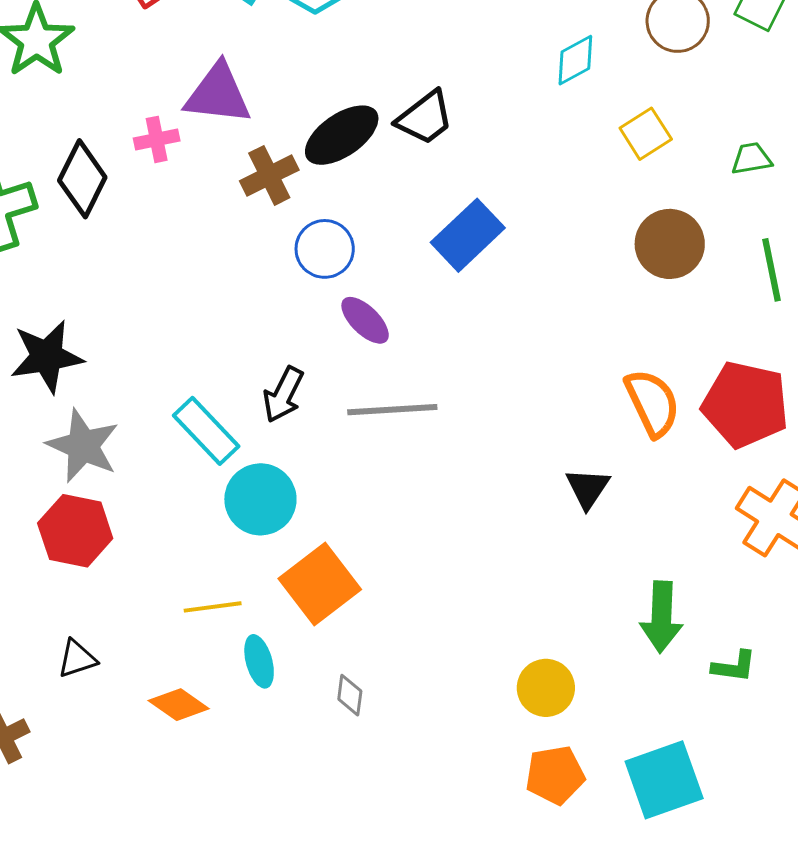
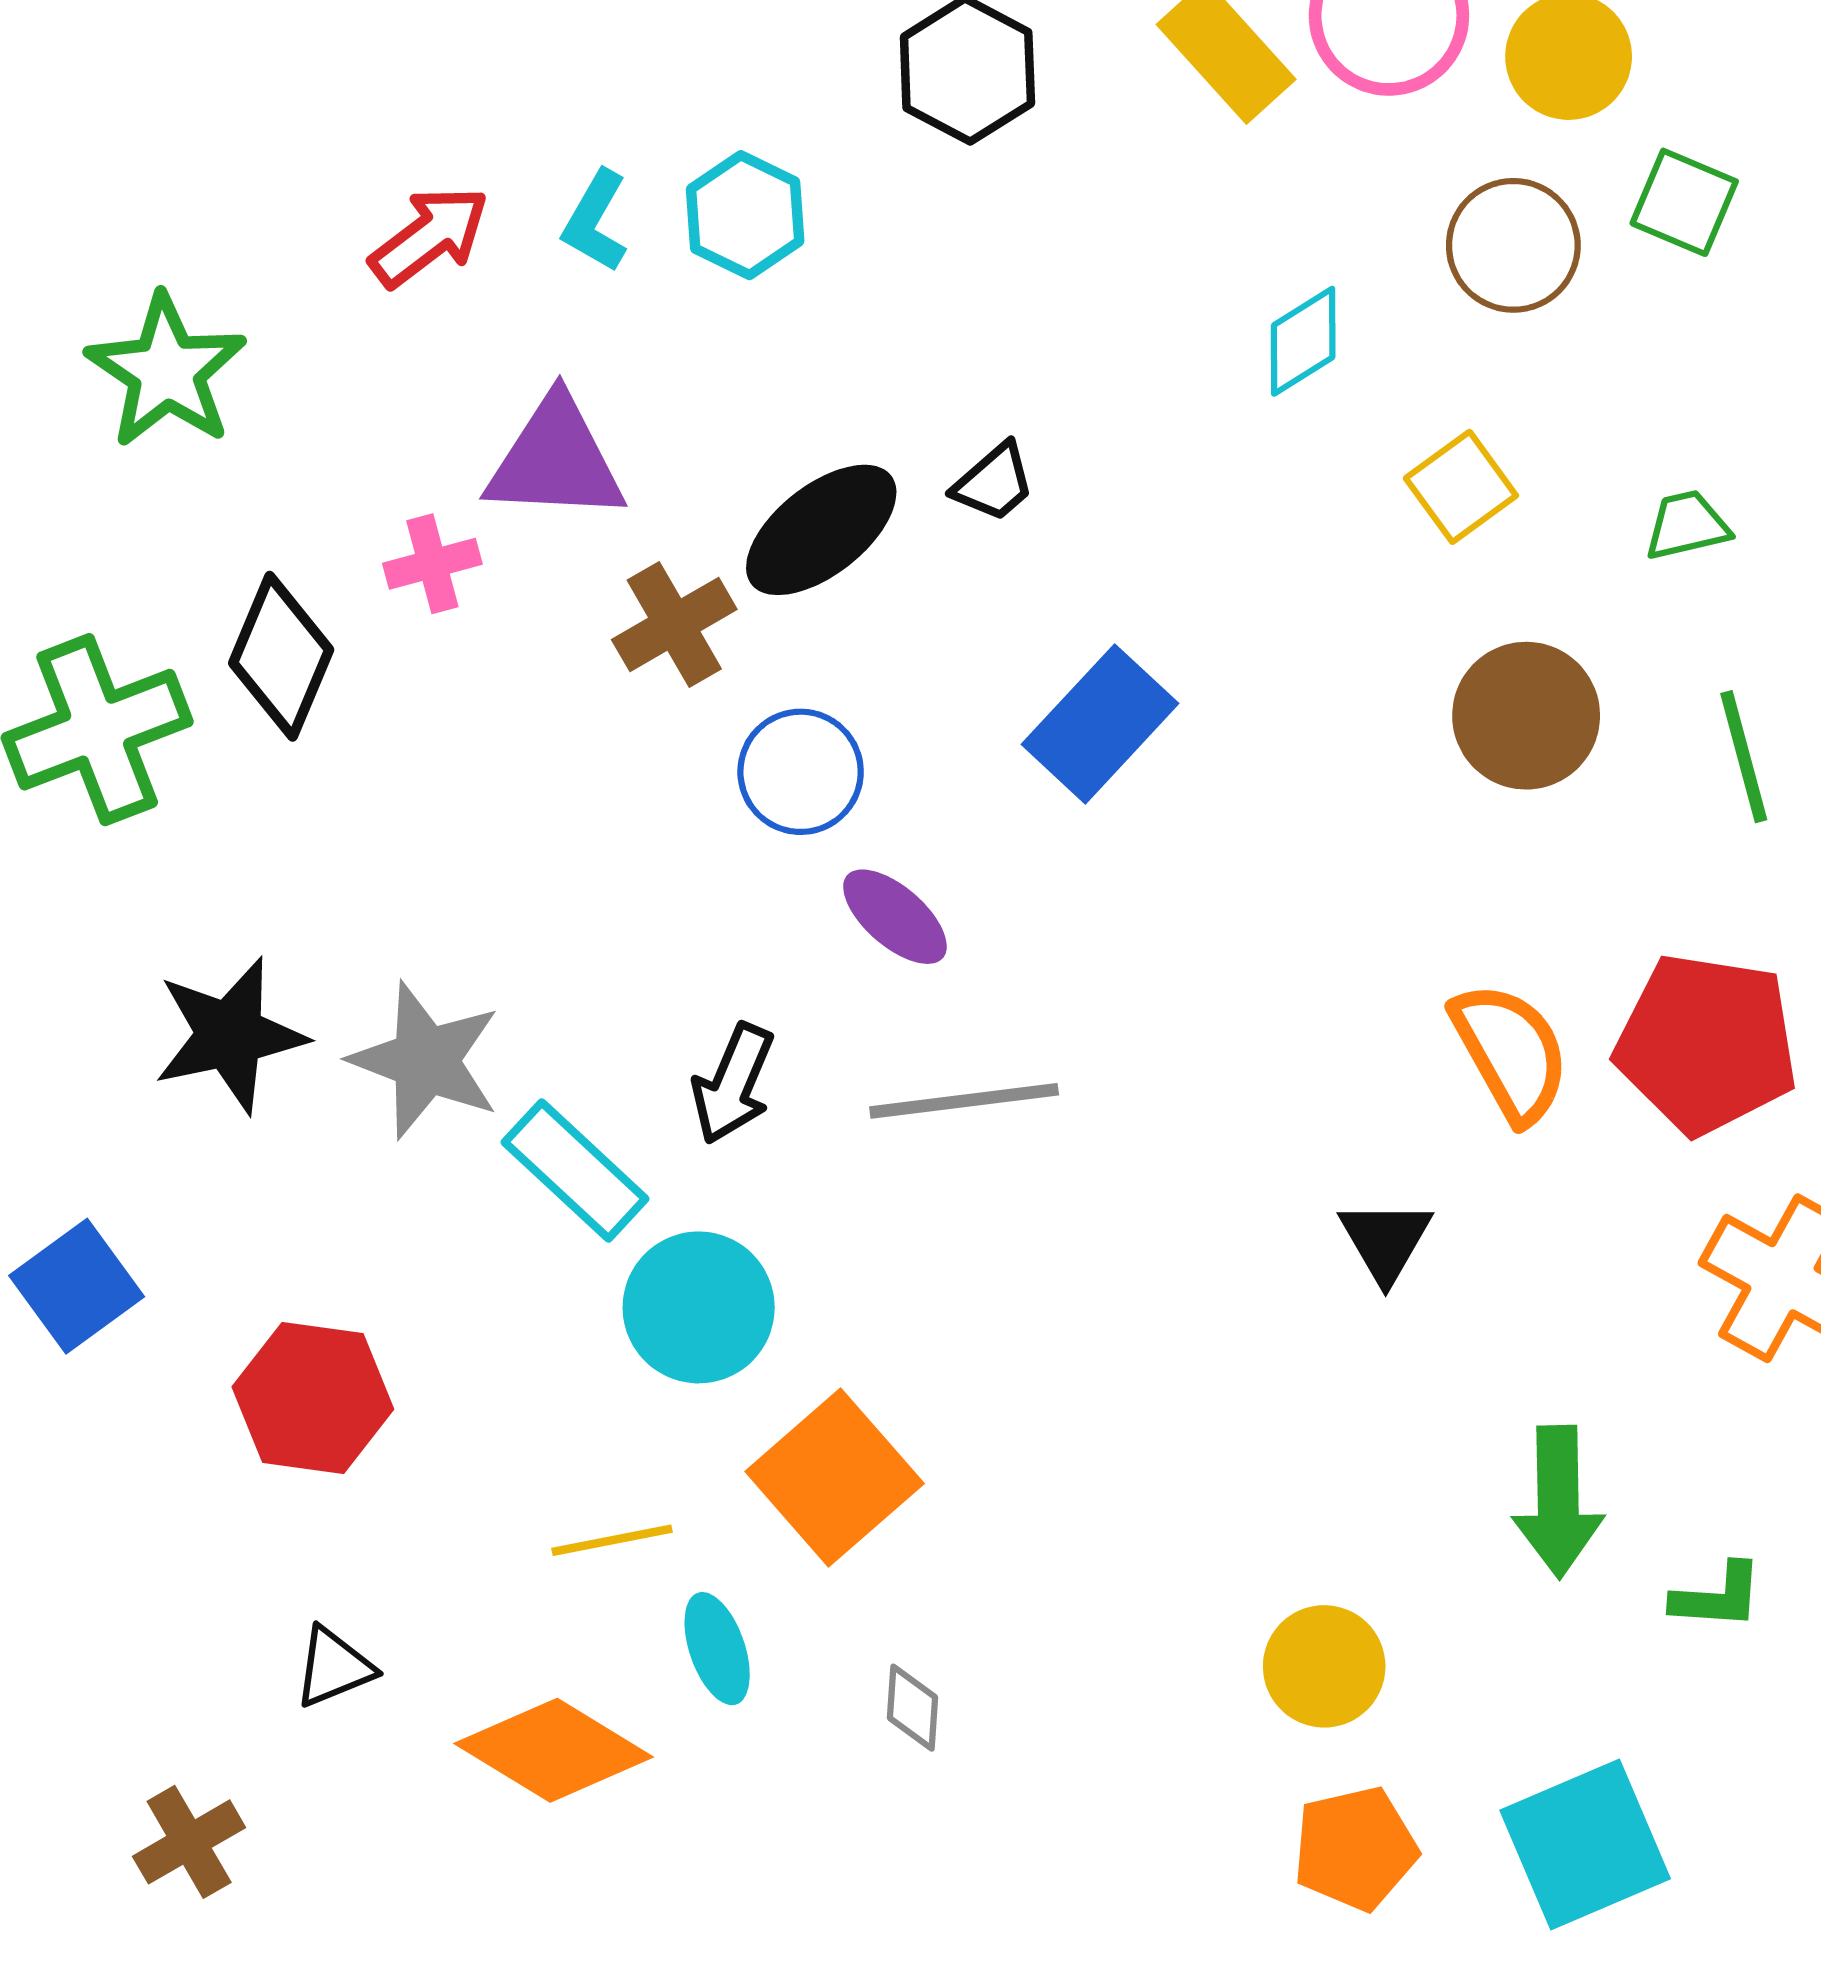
black trapezoid: (425, 118) -> (994, 483), size x0.7
gray star: (83, 446) -> (425, 1060), moved
orange diamond: (179, 705) -> (554, 1750), size x1.5

